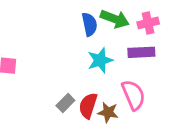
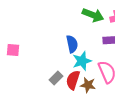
blue semicircle: (89, 24) -> (72, 44), moved
cyan star: (100, 60) -> (82, 61), moved

